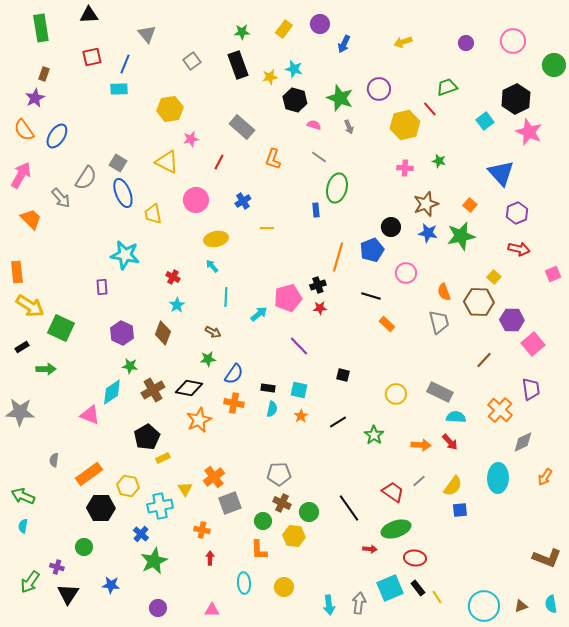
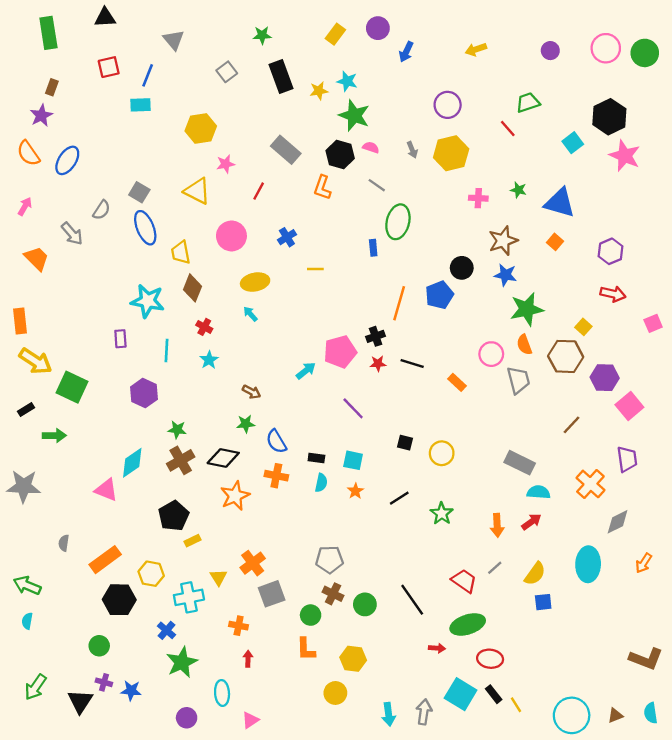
green star: (242, 32) -> (262, 35), moved
green circle: (554, 65) -> (645, 53), moved
green star: (340, 98) -> (354, 116), moved
black hexagon: (295, 100) -> (340, 154), moved
yellow hexagon: (405, 125) -> (451, 153), moved
blue triangle: (501, 173) -> (560, 203), moved, turned -32
pink arrow: (21, 175) -> (25, 206), size x0.6
gray semicircle: (86, 178) -> (102, 210), size x0.7
green star: (461, 236) -> (527, 309), moved
pink circle: (406, 273) -> (491, 354), moved
black line: (371, 296) -> (412, 364), moved
cyan line: (226, 297) -> (167, 351), moved
brown diamond: (163, 333) -> (192, 288), moved
green star: (130, 366) -> (177, 430), moved
blue semicircle: (234, 374) -> (276, 441), turned 115
yellow circle: (396, 394) -> (442, 453), moved
red arrow: (450, 442) -> (531, 522), turned -84
orange arrow: (421, 445) -> (497, 525), turned 84
yellow hexagon: (294, 536) -> (353, 659), moved
purple cross: (57, 567) -> (104, 682), moved
cyan ellipse: (244, 583) -> (222, 693), moved
cyan square: (390, 588) -> (461, 694), turned -36
pink triangle: (212, 610) -> (250, 720), turned -35

